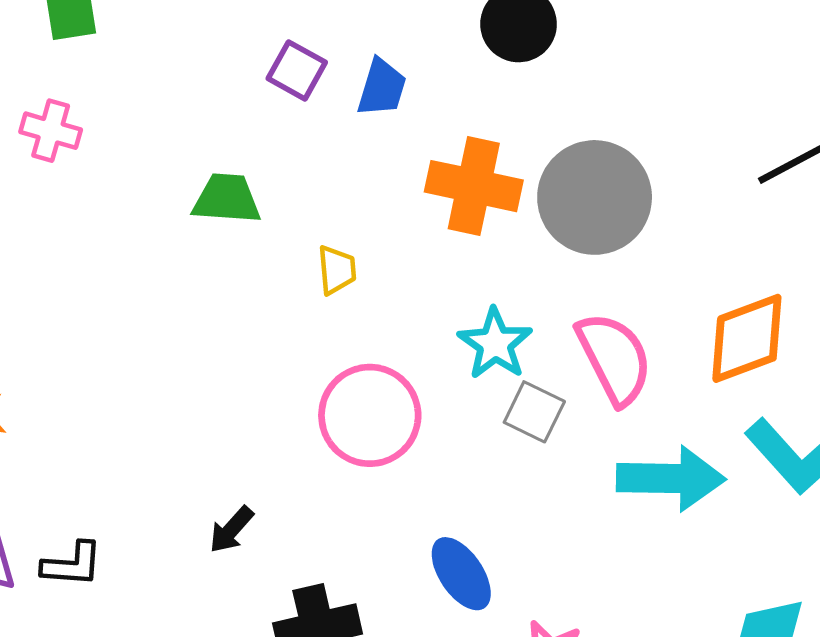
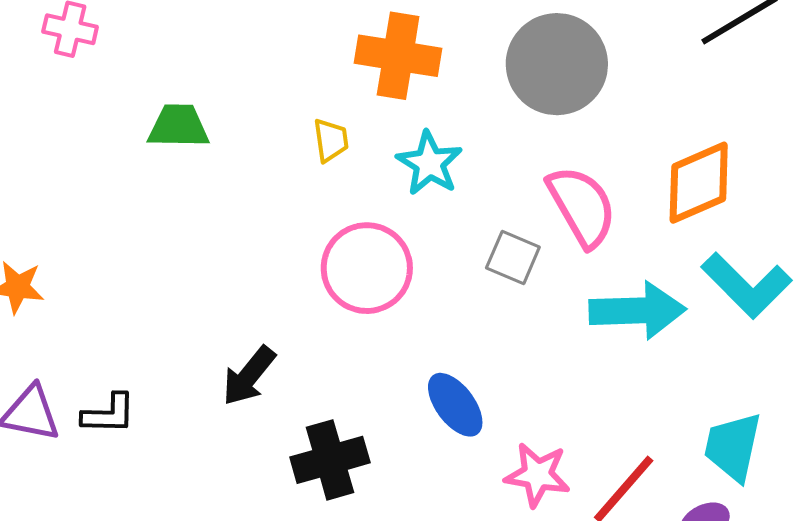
orange cross: (474, 186) -> (398, 56), moved
green trapezoid: (227, 199) -> (178, 126), moved
cyan star: (495, 344) -> (429, 163), moved
black arrow: (231, 530) -> (249, 376), size x1.4

